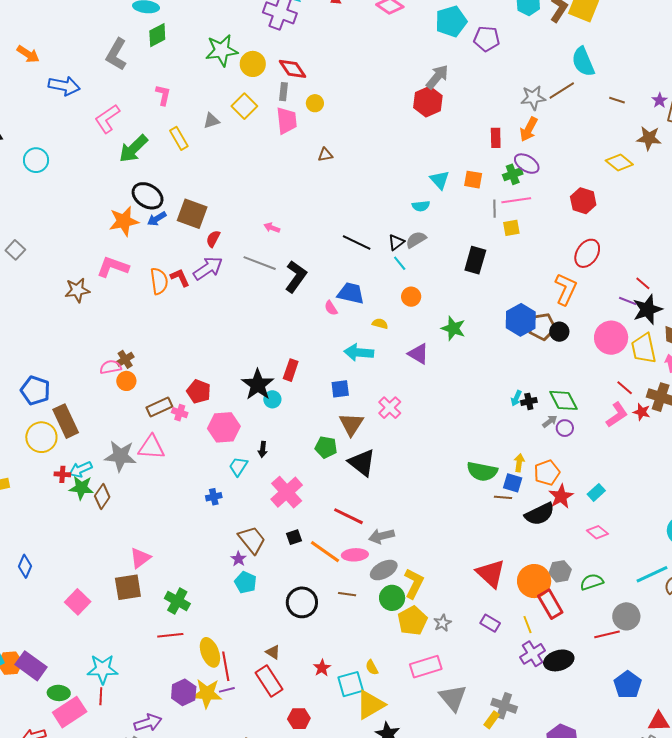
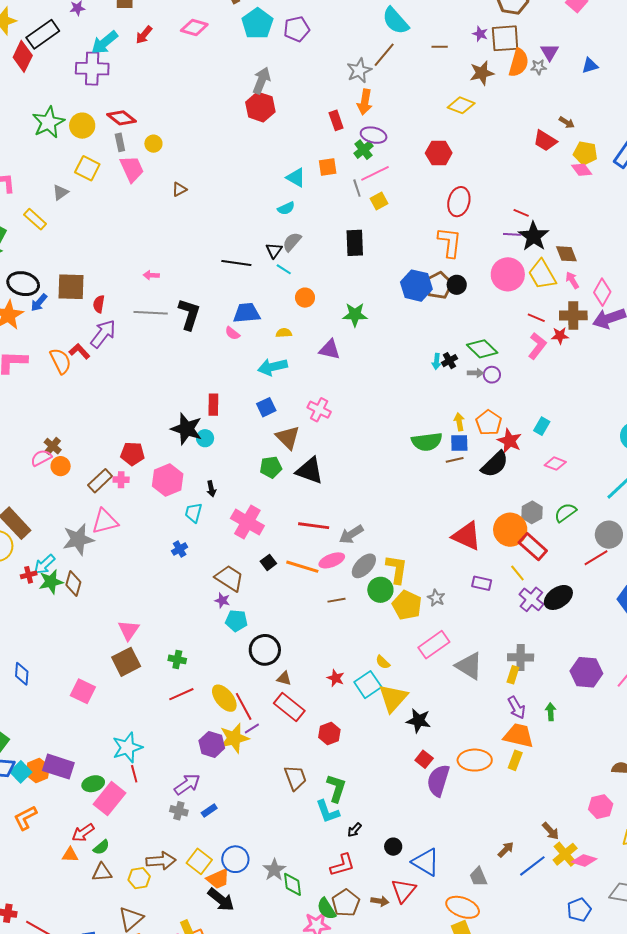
gray arrow: (550, 421) -> (475, 373), turned 56
green cross: (177, 601) -> (177, 659), size x0.7
black circle: (302, 602) -> (265, 650), moved

